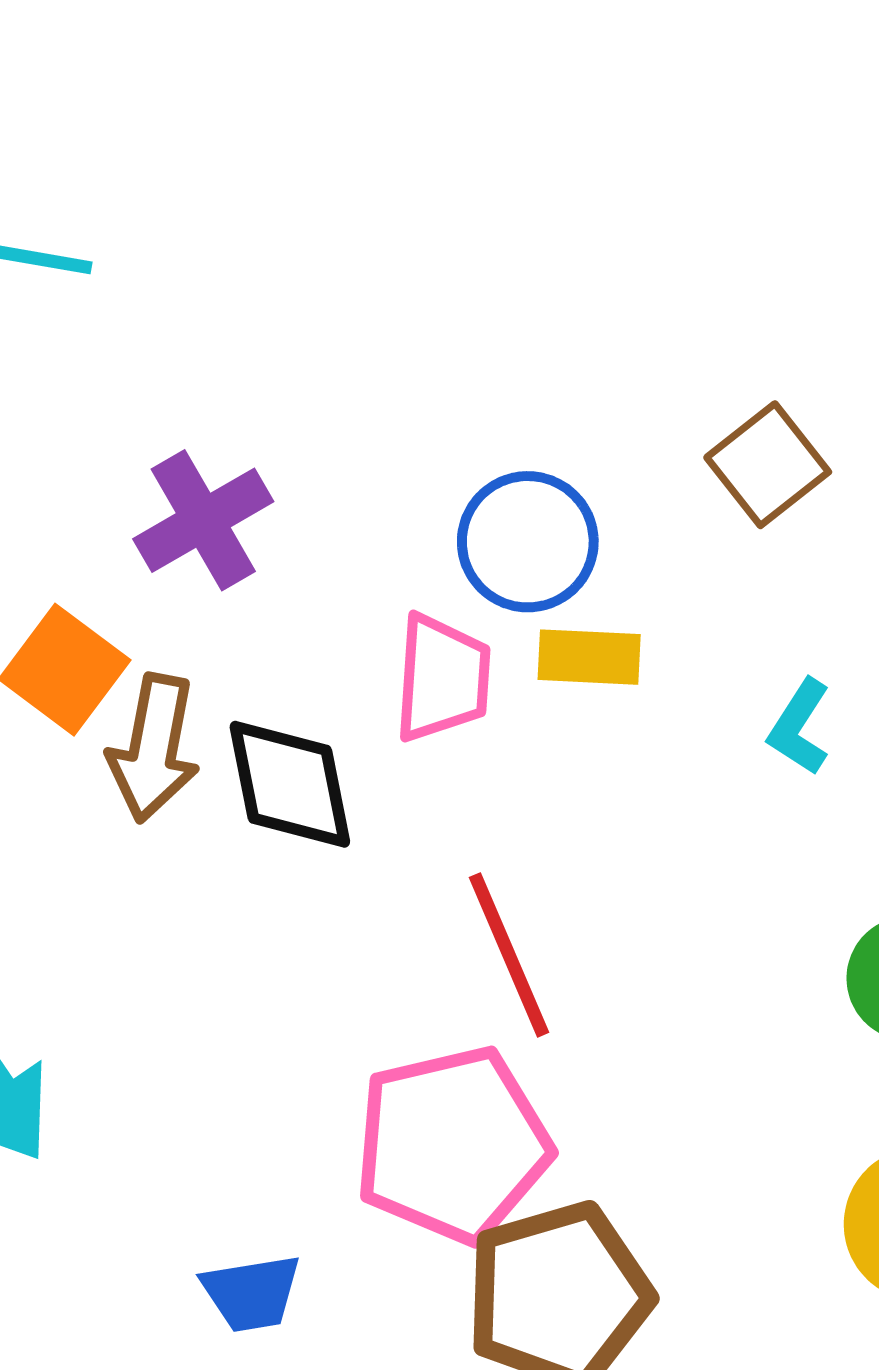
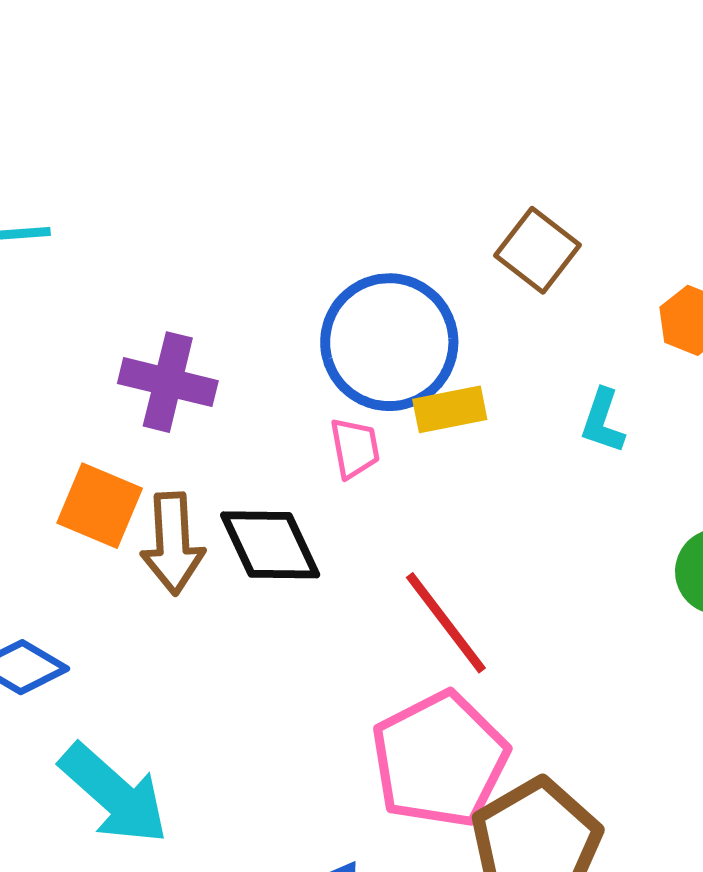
purple cross: (203, 520) -> (168, 382), turned -32
blue circle: (528, 542) -> (389, 342), size x1.4
pink trapezoid: (442, 678) -> (355, 448), size x0.7

